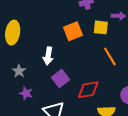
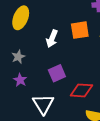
white arrow: (48, 56) -> (52, 39), moved

